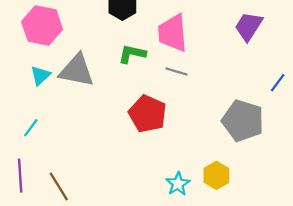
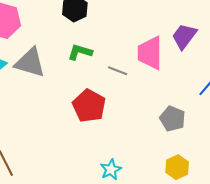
pink trapezoid: (173, 33) -> (150, 53), moved
gray pentagon: (243, 121) -> (172, 119), size x0.7
yellow hexagon: (216, 175) -> (177, 167), moved

